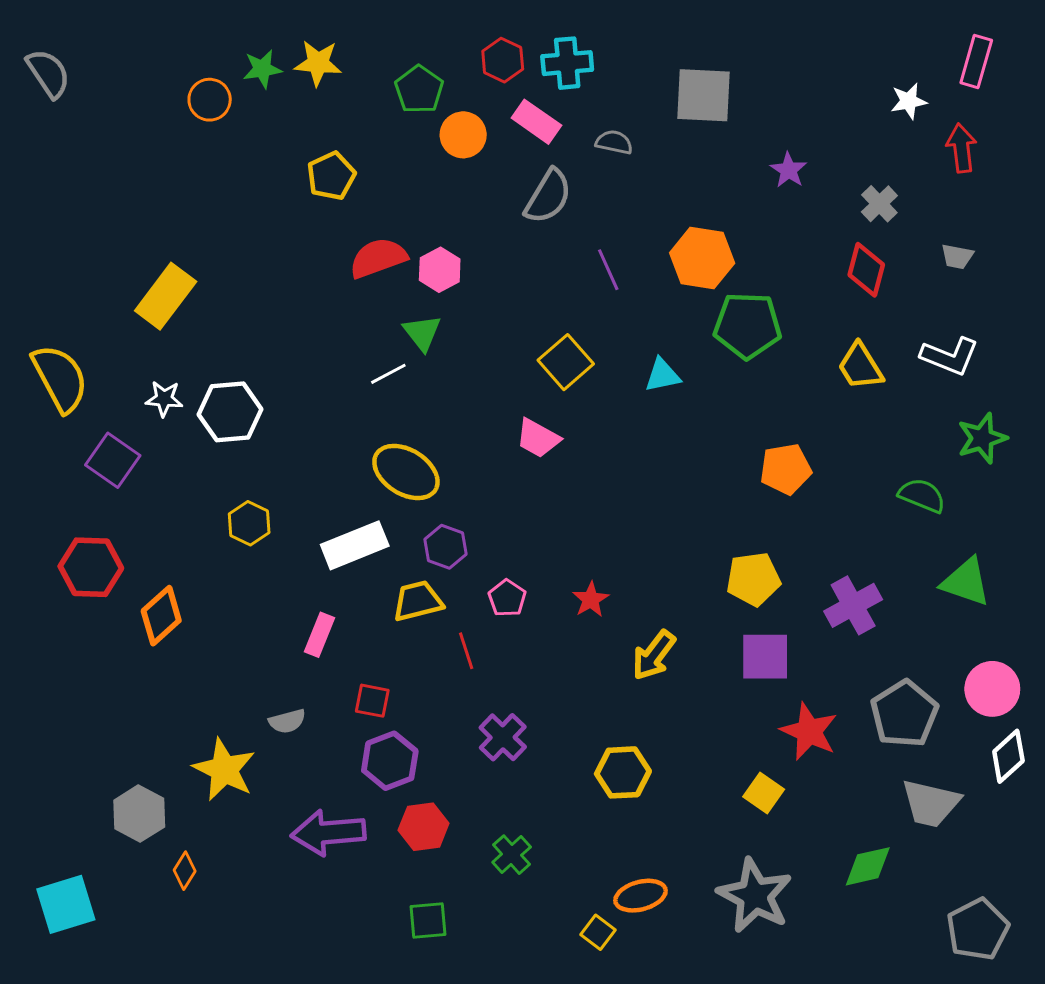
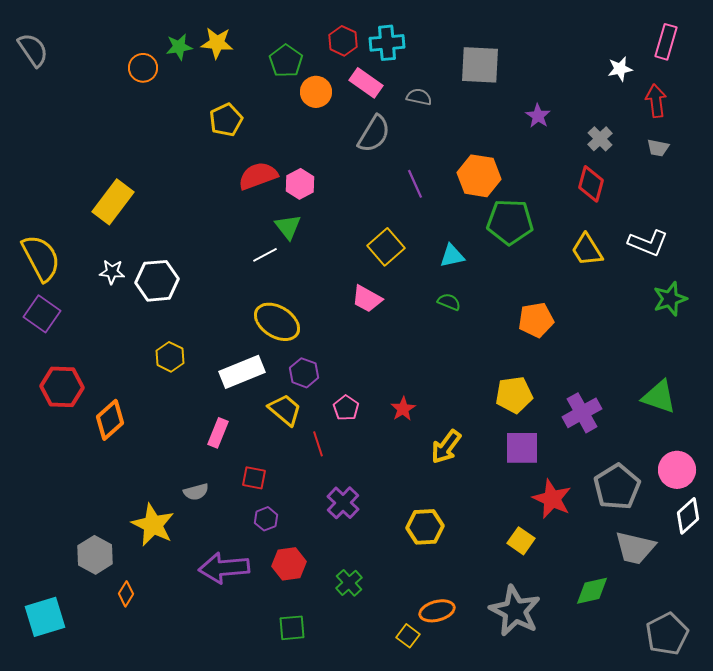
gray trapezoid: (957, 257) -> (658, 148), moved
purple square: (113, 460) -> (42, 314), moved
green semicircle: (922, 495) -> (449, 302), moved, size x0.7
yellow trapezoid: (418, 601) -> (285, 410), turned 54
purple hexagon: (390, 761) -> (266, 519), size x0.6

